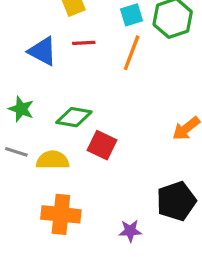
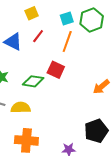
red line: (84, 43) -> (38, 36), turned -48
red square: (102, 145) -> (56, 70), moved

